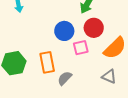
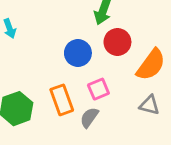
pink square: (81, 48) -> (98, 89), moved

